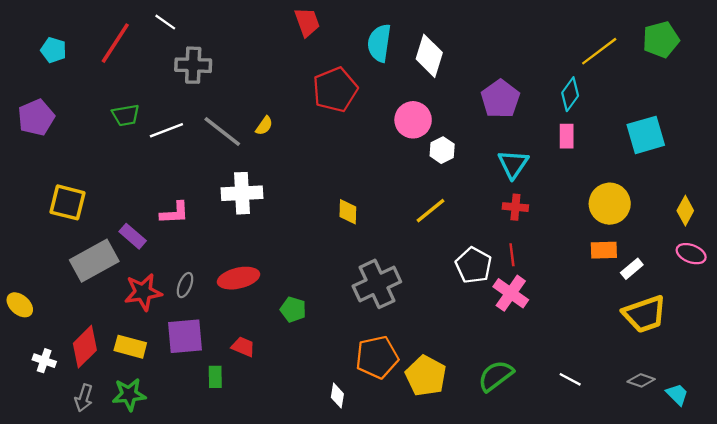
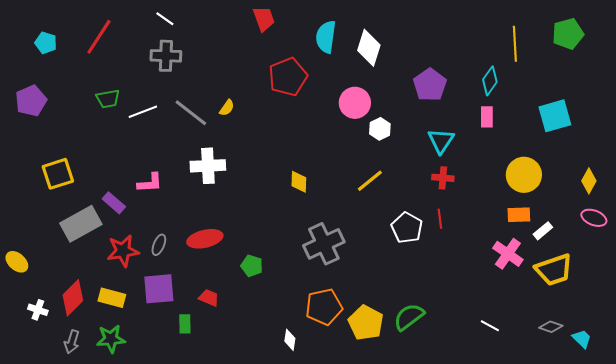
white line: (165, 22) -> (165, 19), moved
yellow line: (599, 51) -> (515, 44), turned -56
yellow square: (67, 202) -> (58, 174), turned -32
pink cross: (511, 293) -> (508, 254), moved
green semicircle: (496, 376) -> (409, 317), moved

